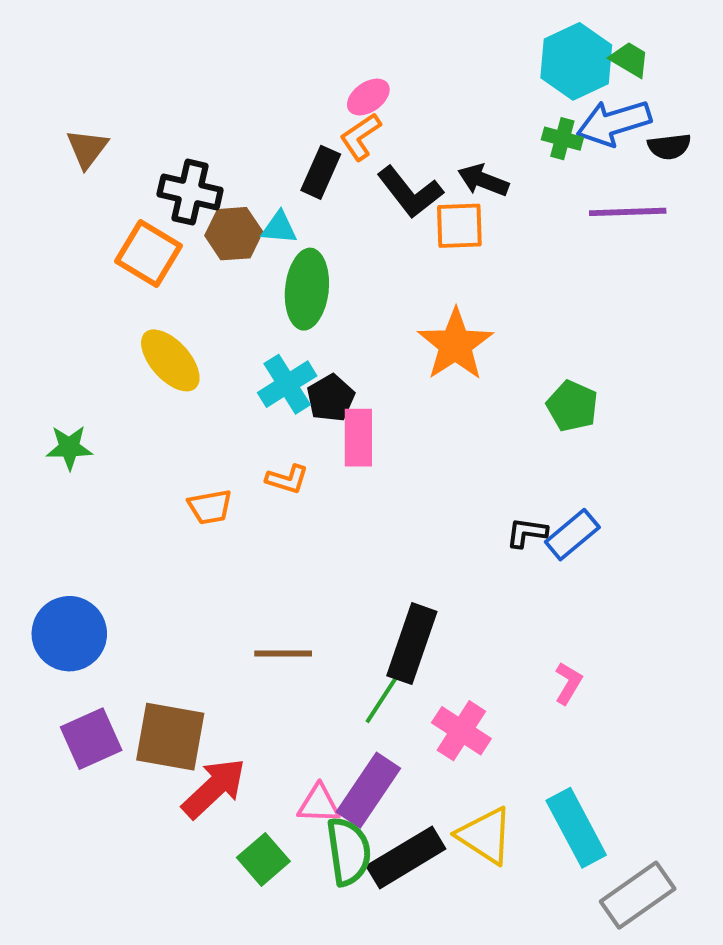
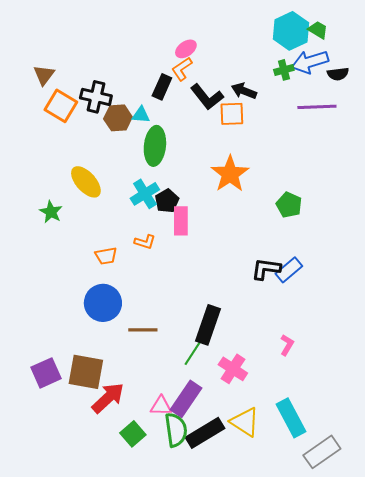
green cross: (562, 139) -> (284, 70), turned -30
orange square: (149, 253) -> (61, 106), moved
green star: (69, 448) -> (51, 212), moved, turned 30
black L-shape: (527, 533) -> (266, 269), size x1.4
blue circle: (69, 634) -> (103, 303), moved

